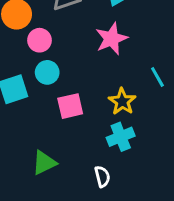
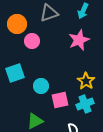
cyan circle: (47, 72) -> (41, 86), moved
pink square: (70, 106) -> (60, 100), moved

